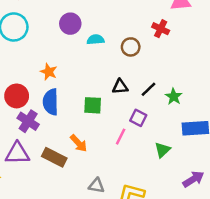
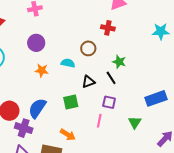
cyan semicircle: (95, 40) -> (68, 63), moved, turned 32
orange star: (49, 72) -> (42, 70), moved
black line: (148, 89) -> (111, 78), turned -64
green star: (174, 97) -> (119, 62), moved
blue semicircle: (51, 102) -> (37, 108), turned 50

